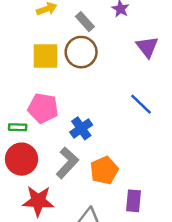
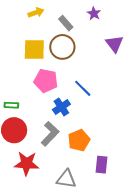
blue line: (141, 104) -> (83, 88), moved
pink pentagon: (43, 108) -> (46, 81), moved

